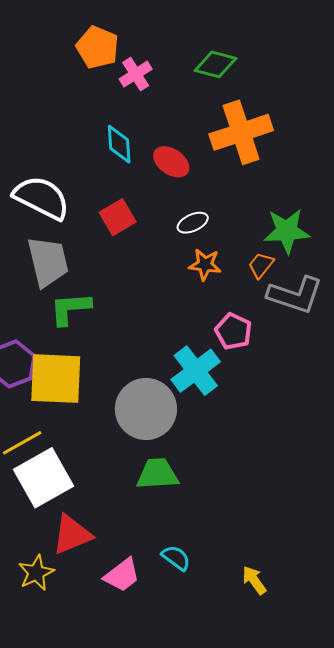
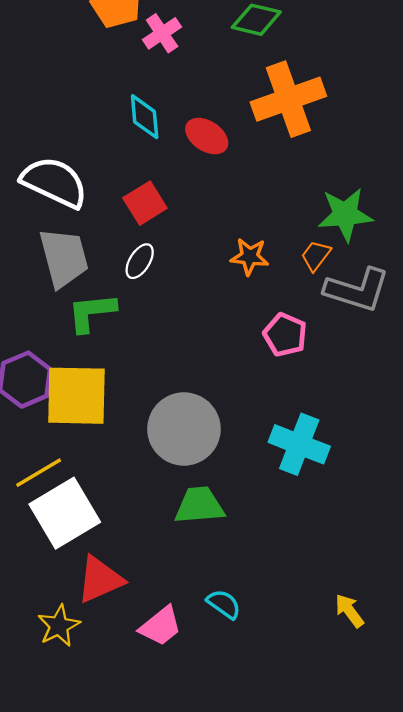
white ellipse: (193, 223) -> (140, 261), moved, turned -32
cyan cross: (196, 371) -> (299, 444), moved, turned -30
yellow arrow: (254, 580) -> (349, 611), moved

